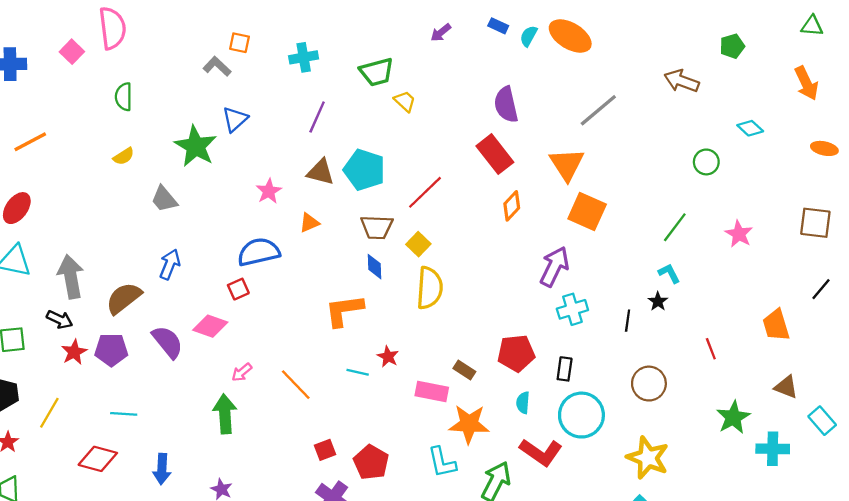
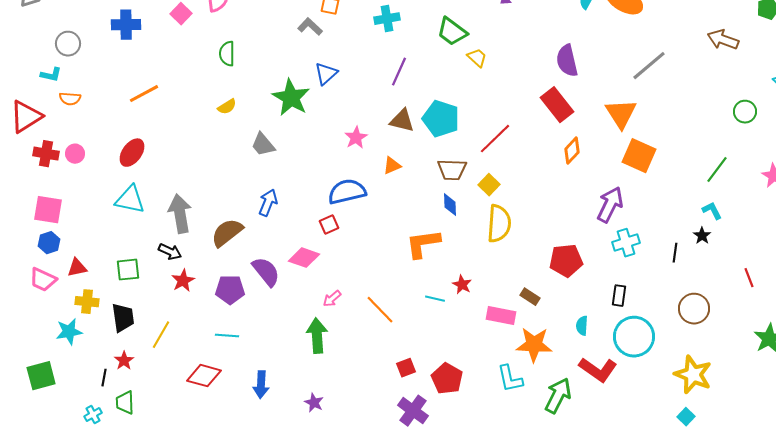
green trapezoid: (377, 72) -> (452, 32), turned 52
purple pentagon: (111, 350) -> (230, 290), moved
red pentagon: (516, 353) -> (566, 261), moved

